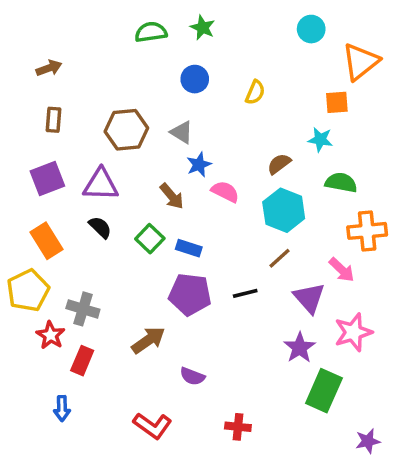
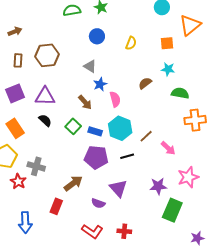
orange square: (337, 102) -> (167, 43), moved
brown hexagon: (126, 130) -> (47, 55), moved
pink semicircle: (225, 192) -> (115, 99), turned 49
cyan hexagon: (284, 210) -> (120, 128), moved
pink arrow: (342, 270) -> (168, 148), moved
purple triangle: (309, 298) -> (118, 188), moved
purple star: (300, 348) -> (158, 186), turned 30
red rectangle: (82, 361) -> (56, 206), moved
blue arrow: (62, 408) -> (25, 222), size x1.5
red L-shape: (153, 426) -> (92, 231), moved

